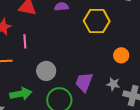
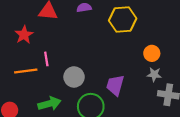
pink line: (25, 41) -> (46, 59), moved
gray star: (113, 84) -> (154, 74), moved

